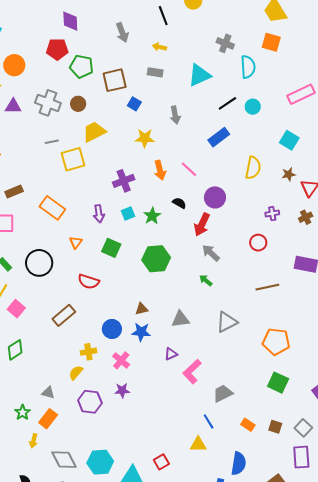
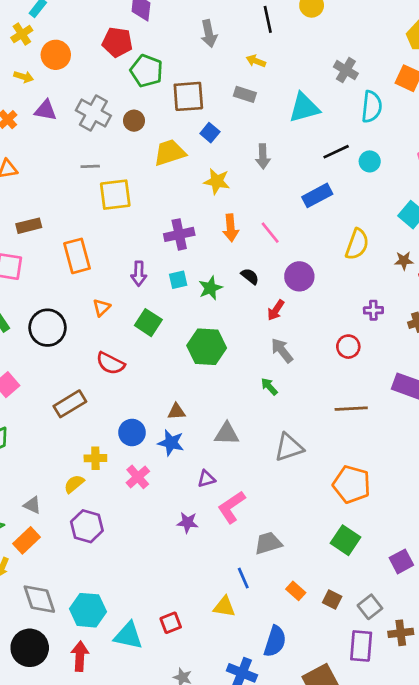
yellow trapezoid: (94, 132) -> (170, 153), moved
orange rectangle: (52, 208) -> (77, 256), turned 30
red arrow: (202, 224) -> (276, 310), size x0.7
purple star: (122, 390) -> (188, 522), moved

